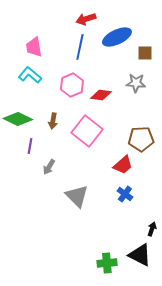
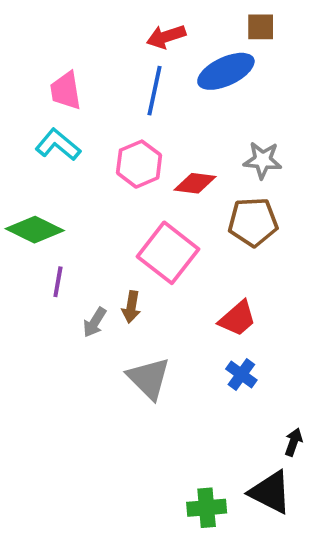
brown square: (145, 53) -> (261, 27), moved
brown arrow: (53, 121) -> (131, 307), moved
brown pentagon: (141, 139) -> (253, 222), moved

